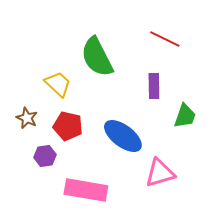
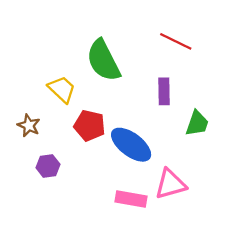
red pentagon: (68, 126) -> (89, 125), moved
pink rectangle: (86, 190) -> (131, 199), moved, size x0.7

